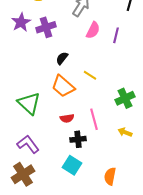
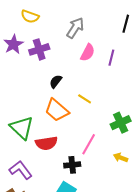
red semicircle: (67, 118) -> (46, 143), moved, size x1.5
pink line: (94, 119) -> (89, 144), turned 45

